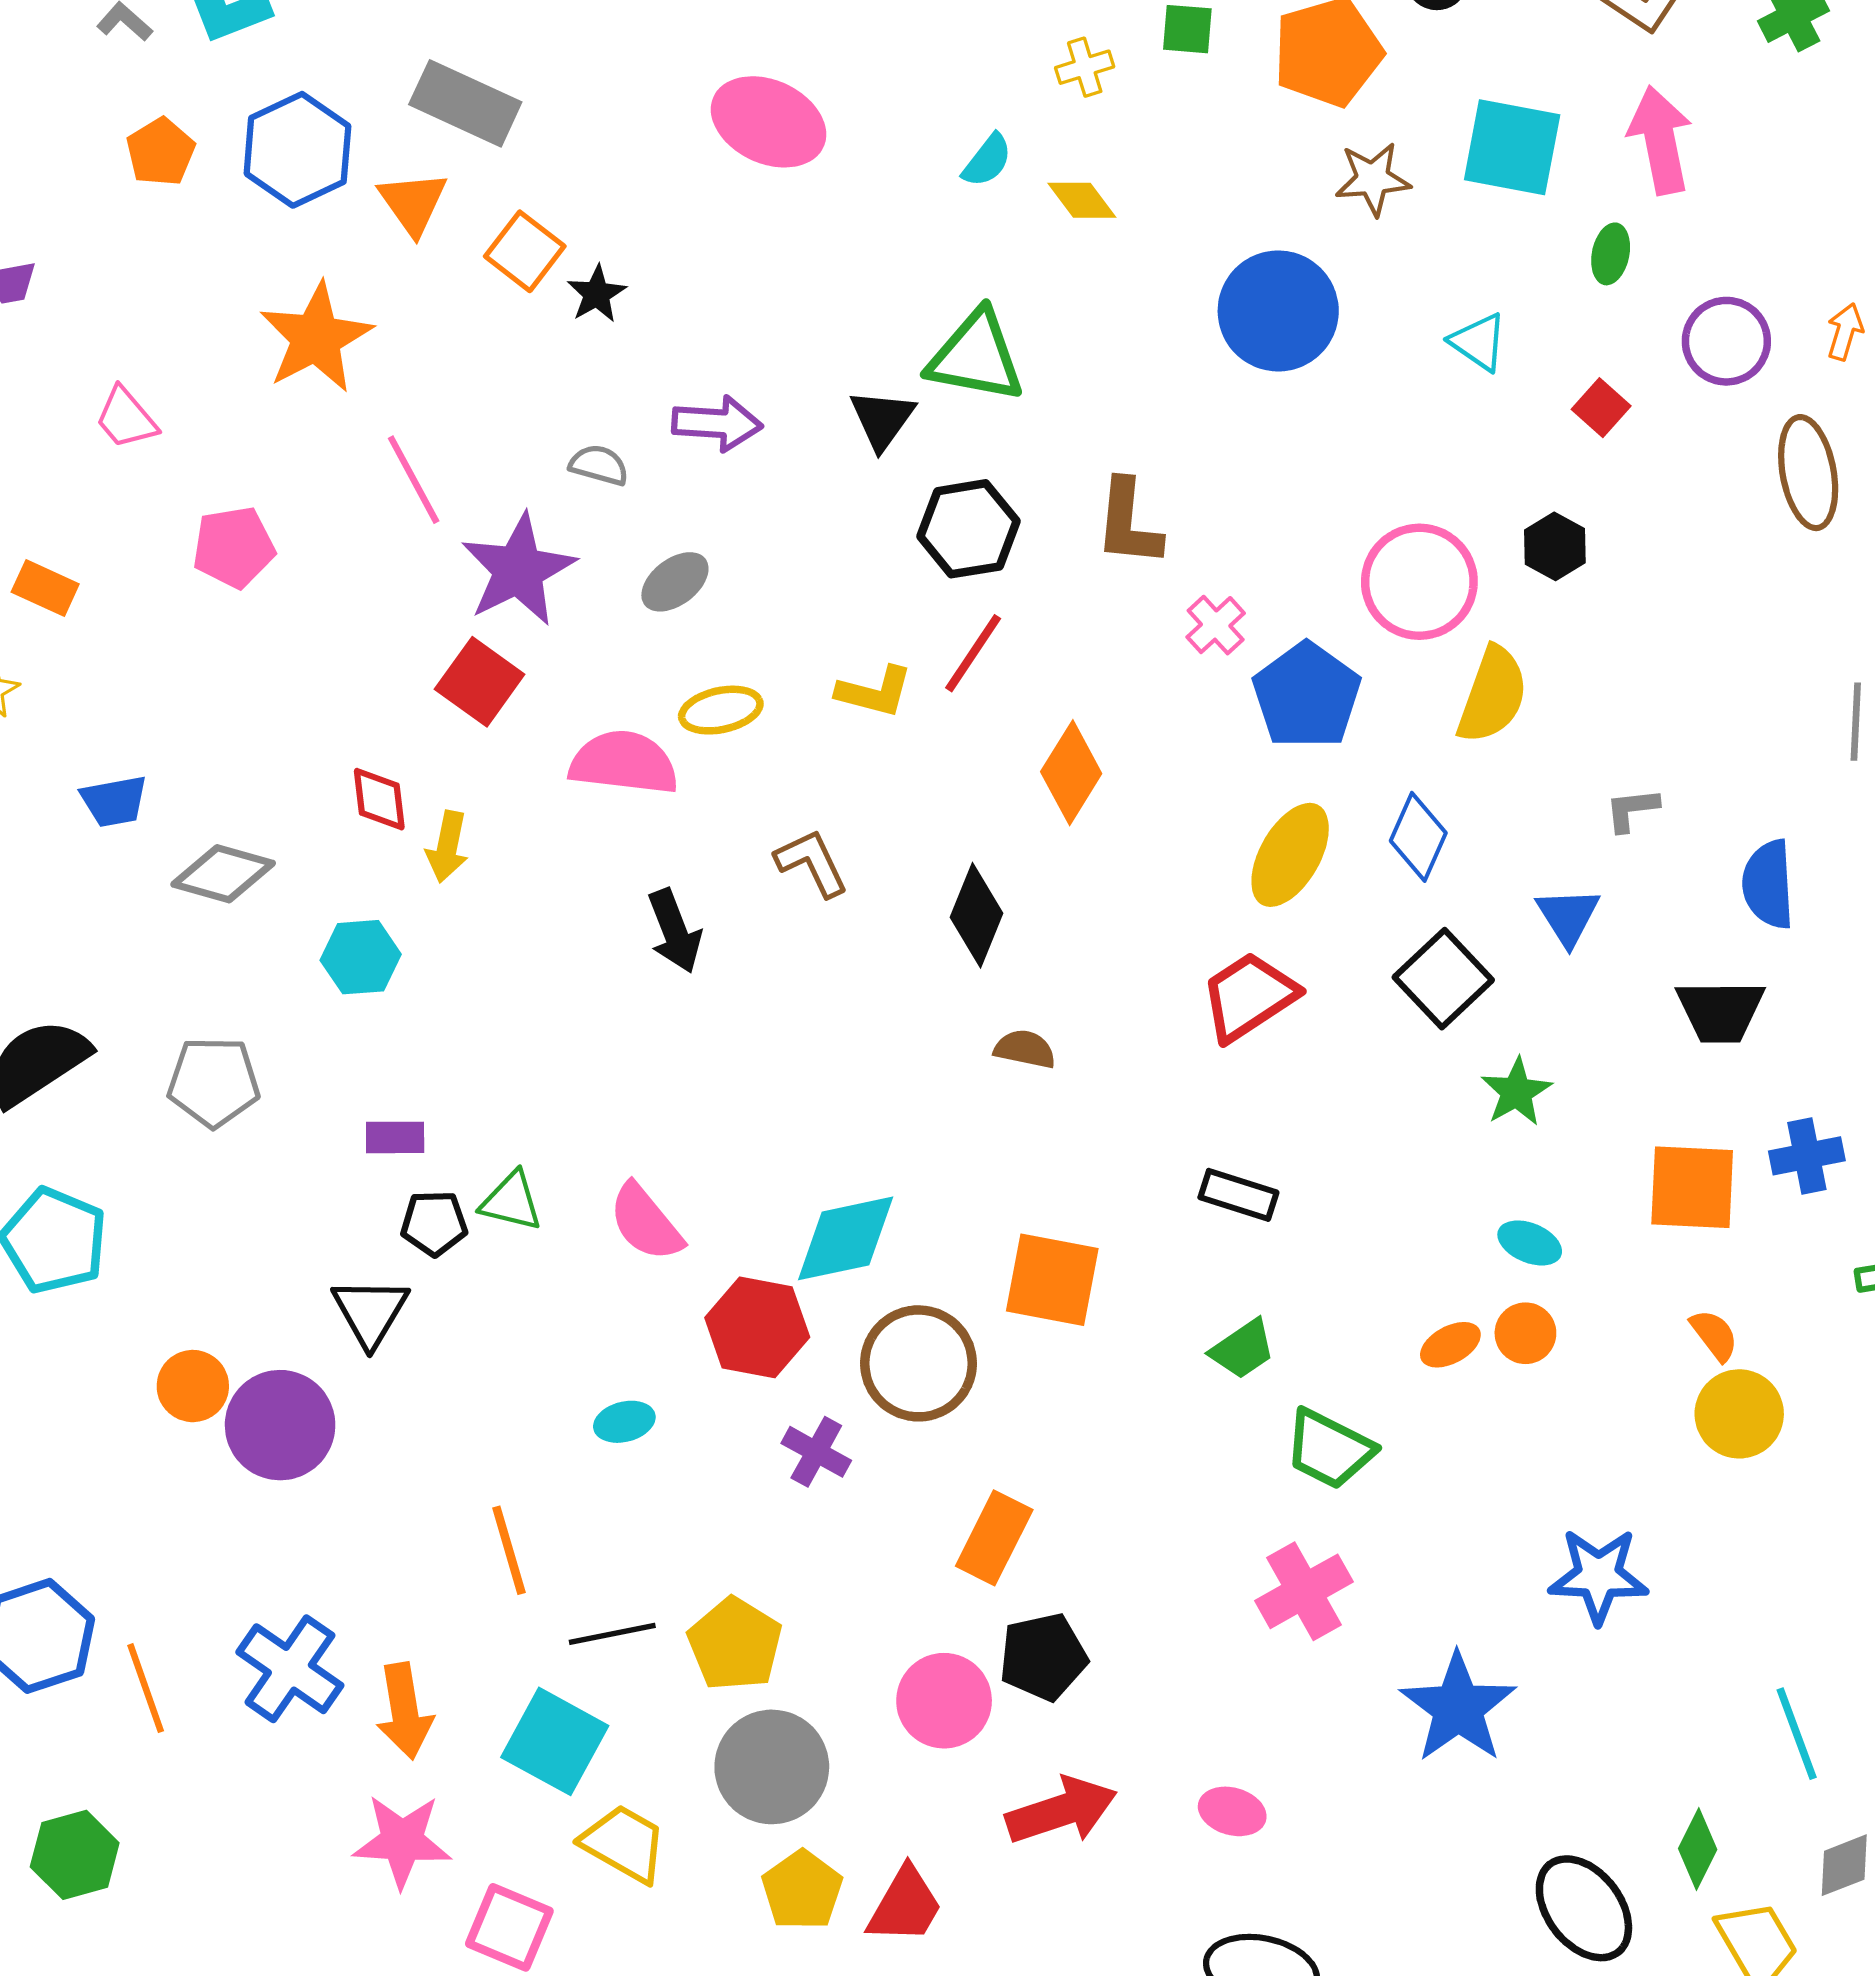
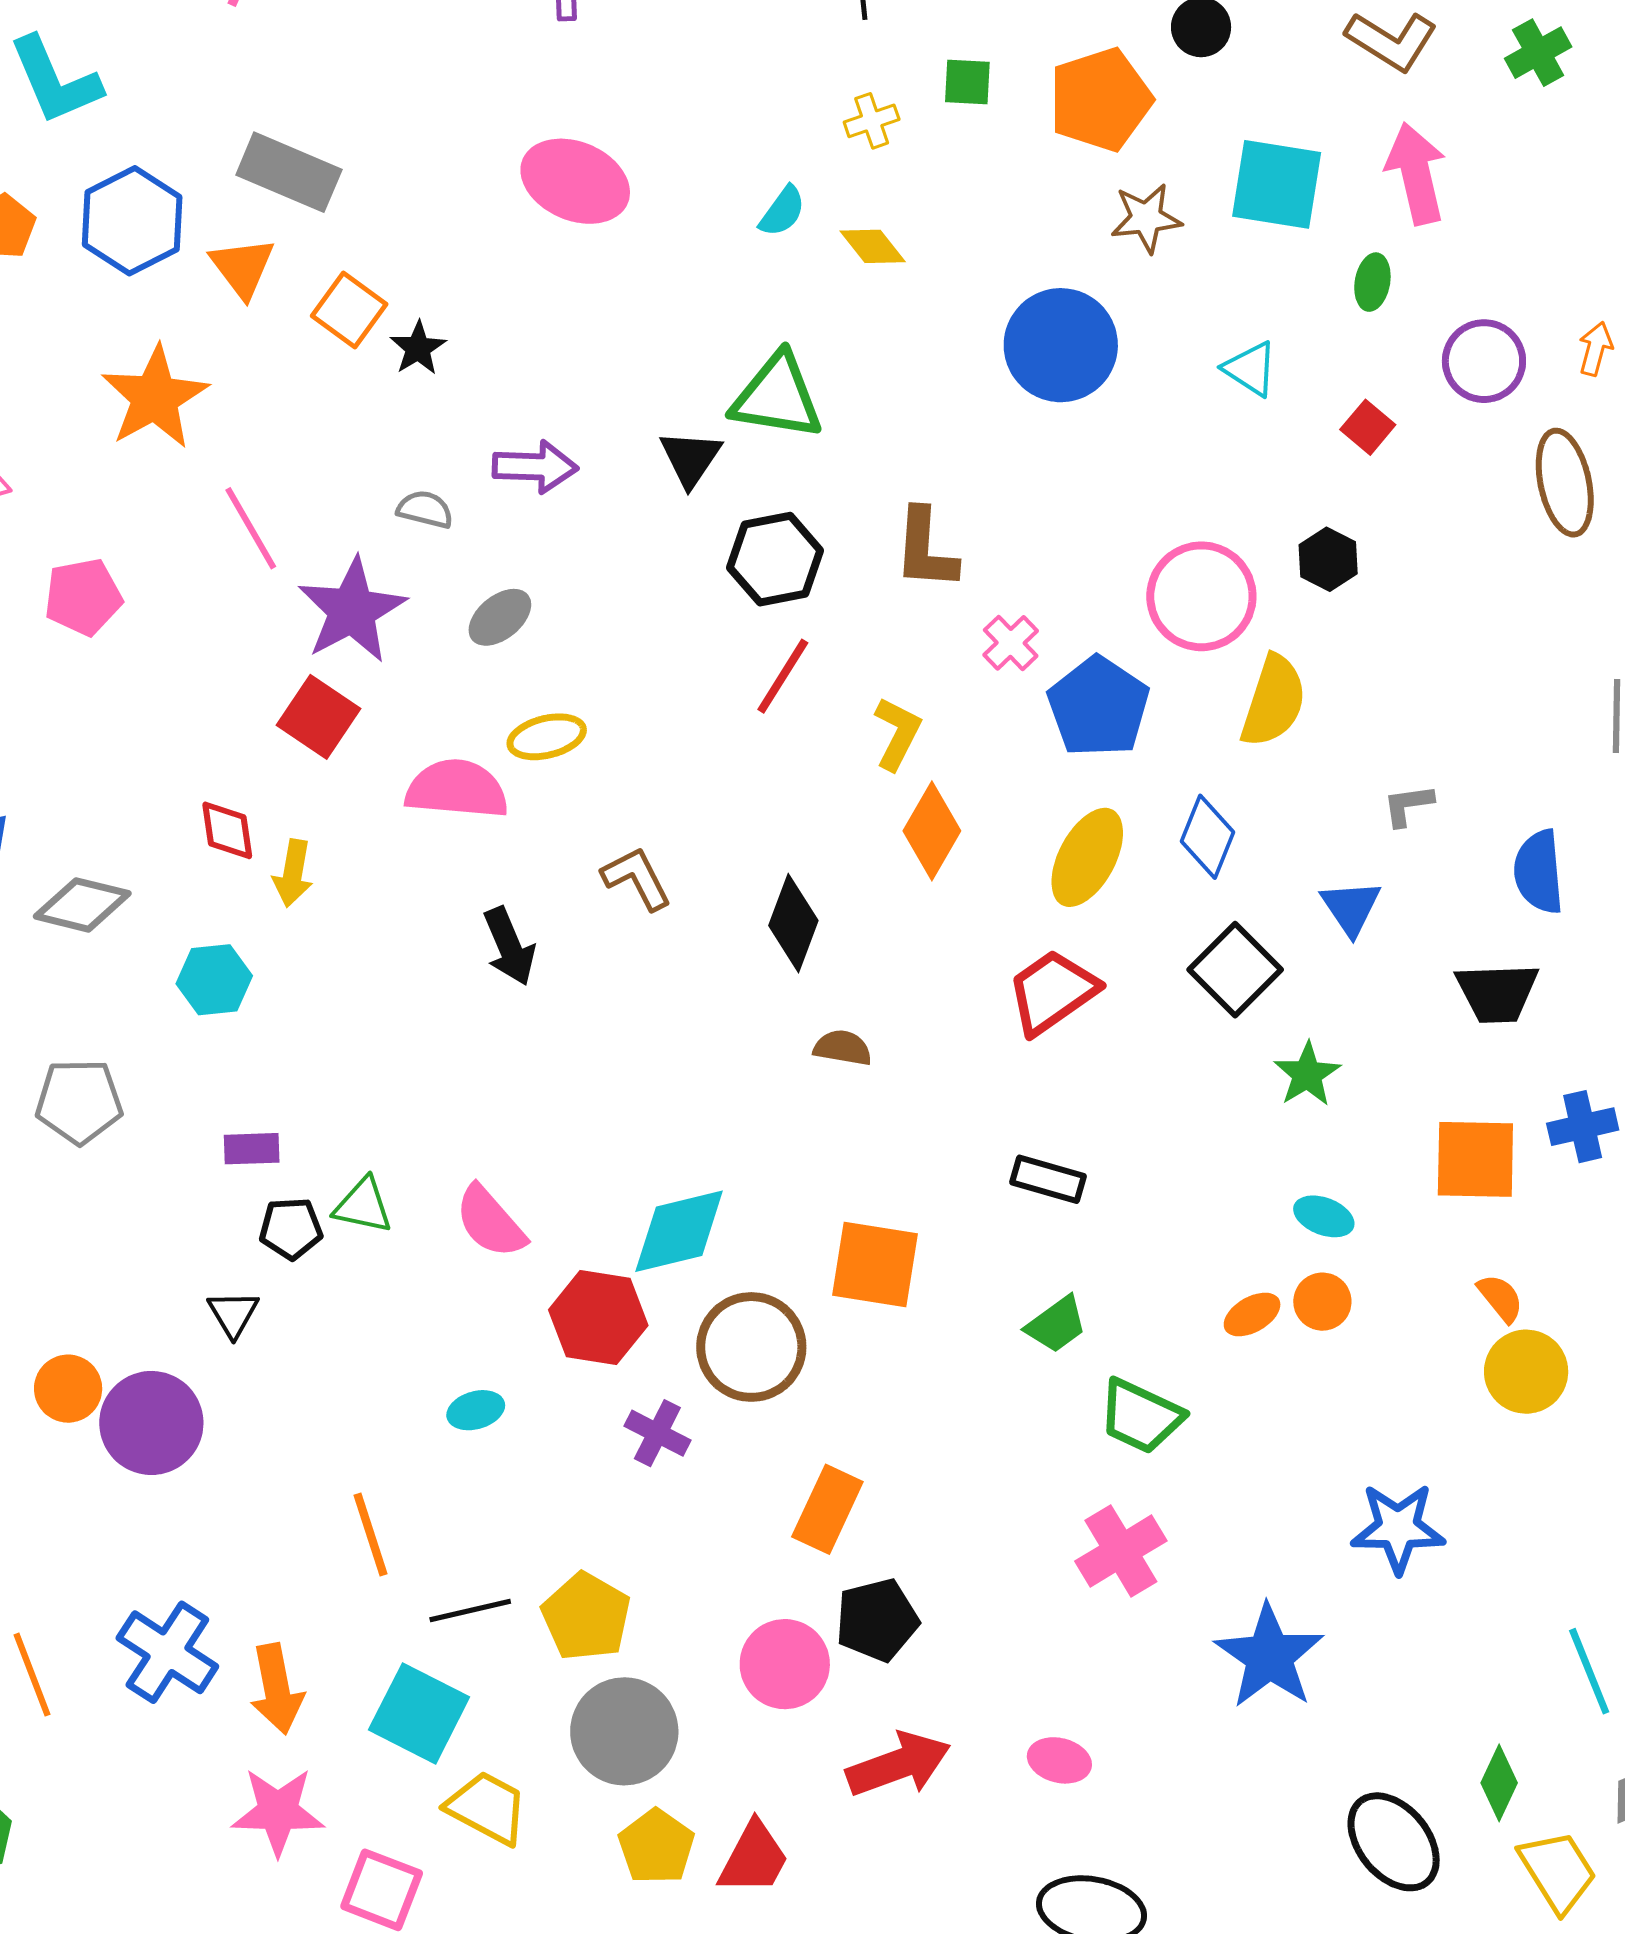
yellow L-shape: (875, 692) -> (897, 733), moved, turned -76
orange diamond: (1071, 773) -> (932, 831), moved
black triangle: (370, 1312) -> (233, 1314), size x0.7

